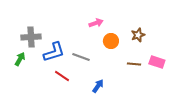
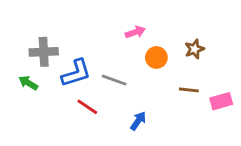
green arrow: (20, 59) -> (28, 83), turned -88
pink rectangle: (157, 62) -> (221, 101), moved, turned -35

